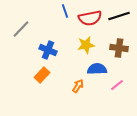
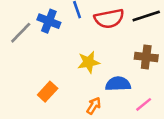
yellow star: (86, 45) -> (89, 62), moved
blue cross: (48, 50) -> (49, 21), moved

